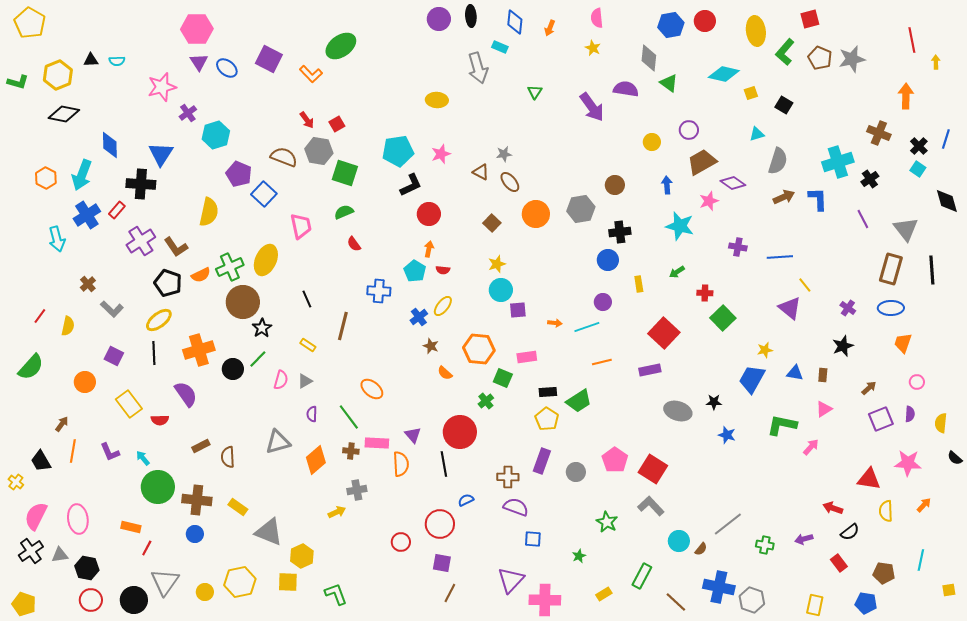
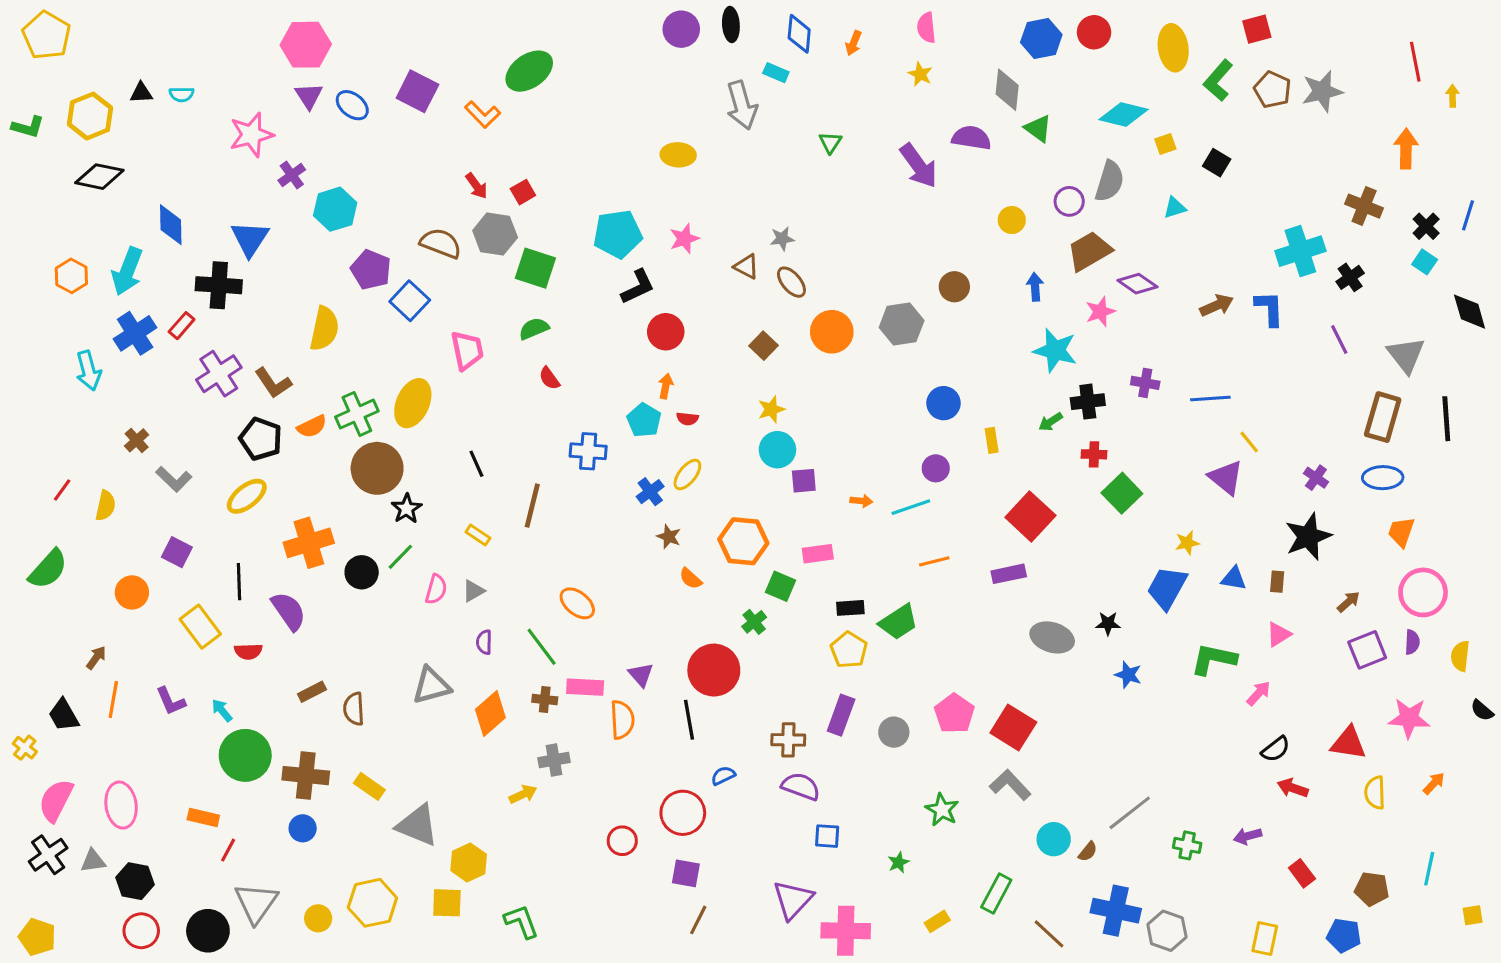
gray semicircle: (778, 161) -> (1110, 181), moved
black cross: (620, 232) -> (1088, 402), moved
black star: (843, 346) -> (1308, 537), size x1.4
black line: (154, 353) -> (239, 582), moved
pink circle: (917, 382) -> (1423, 592), size x2.0
black semicircle: (850, 532) -> (1276, 749), moved

